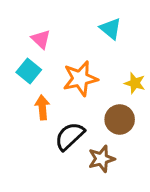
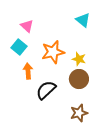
cyan triangle: (111, 29) -> (83, 20), moved
yellow star: (135, 83) -> (79, 59), moved
brown star: (101, 159) -> (79, 113), moved

